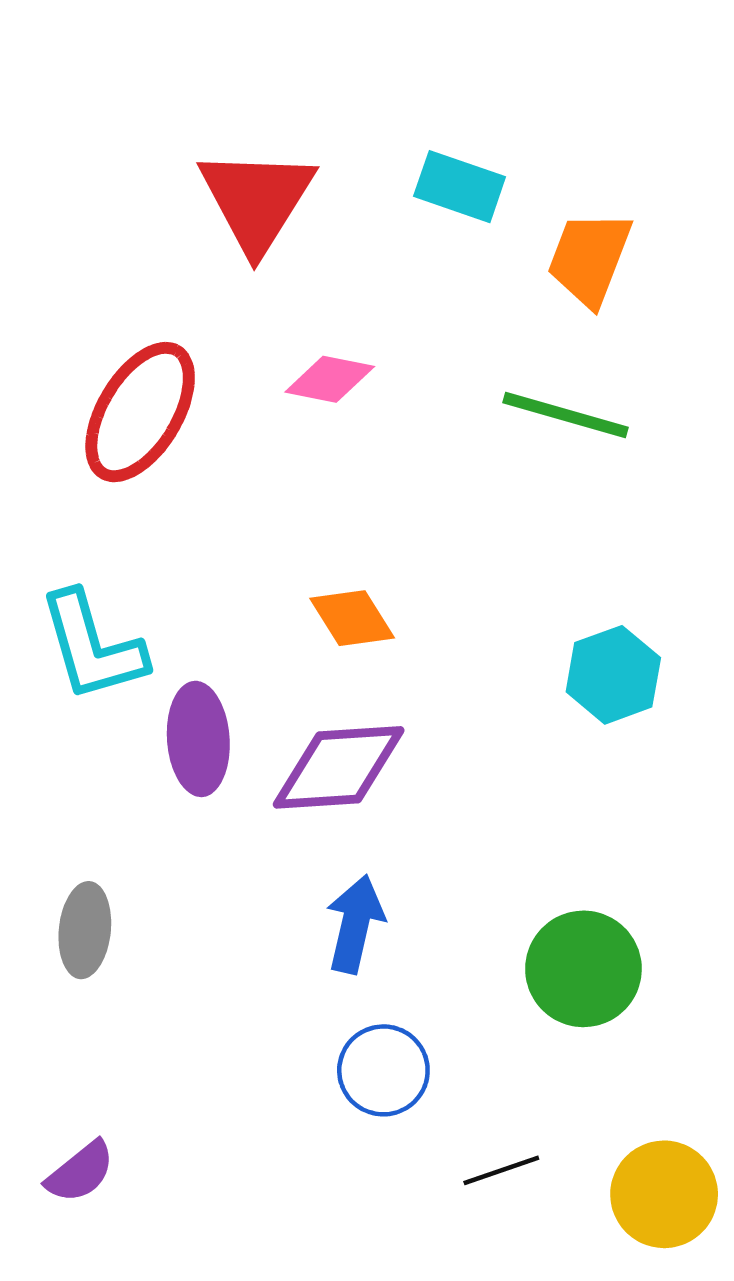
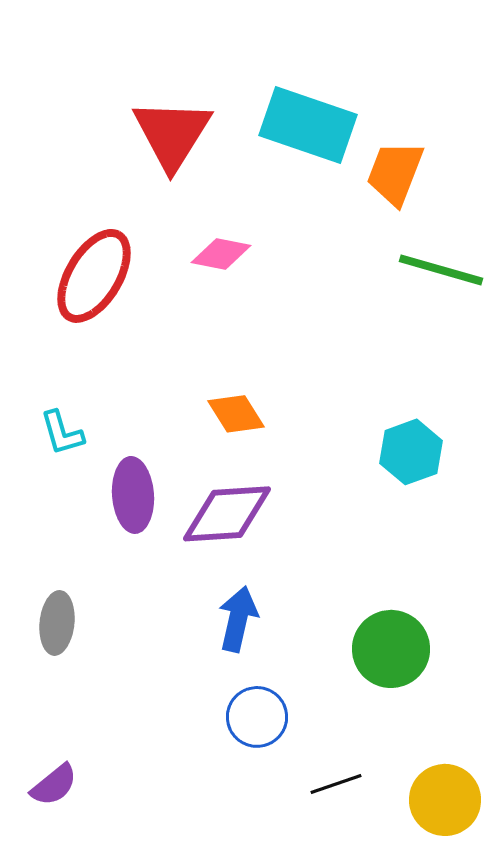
cyan rectangle: (460, 187) -> (308, 125), size x1.6
green line: (566, 415) -> (441, 270), moved
cyan L-shape: (92, 646) -> (62, 433), size x0.6

